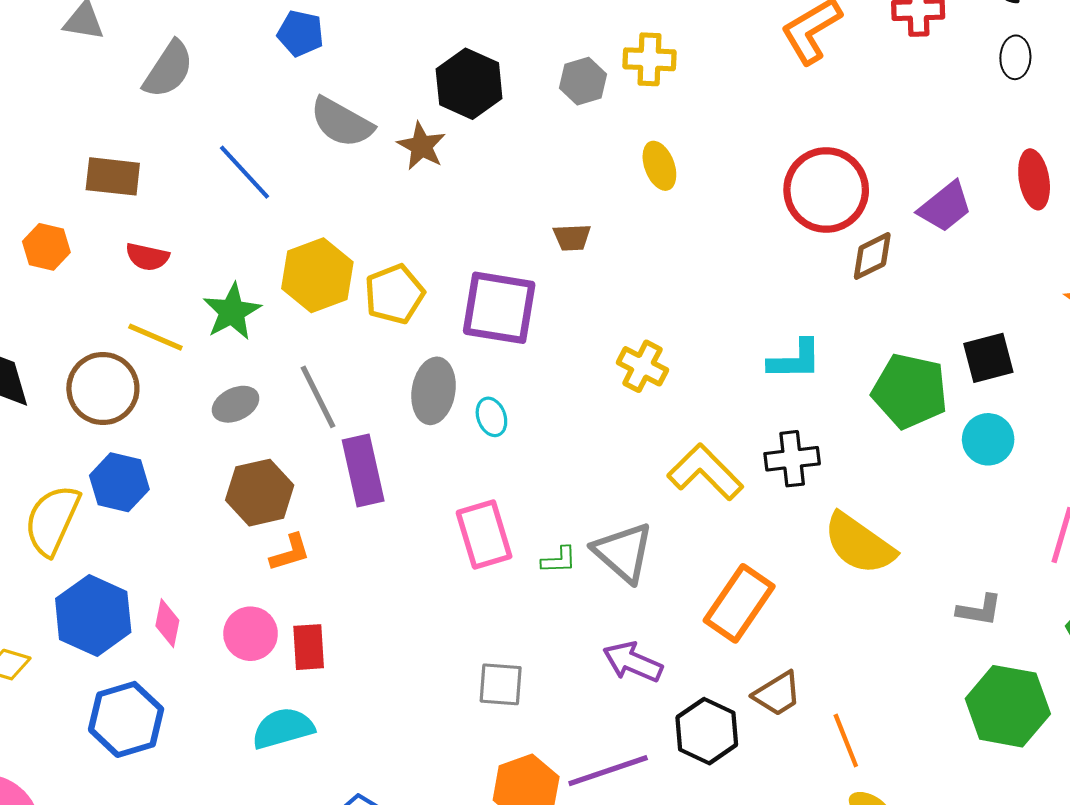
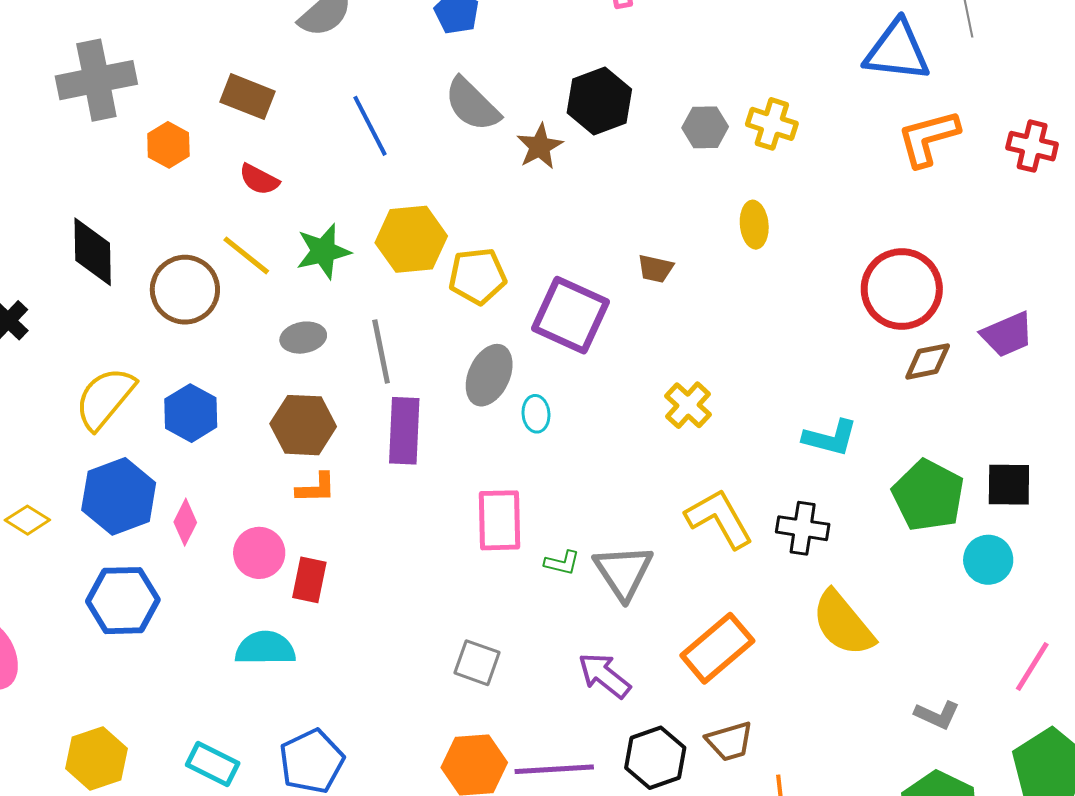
blue hexagon: (119, 482) -> (191, 413), moved

